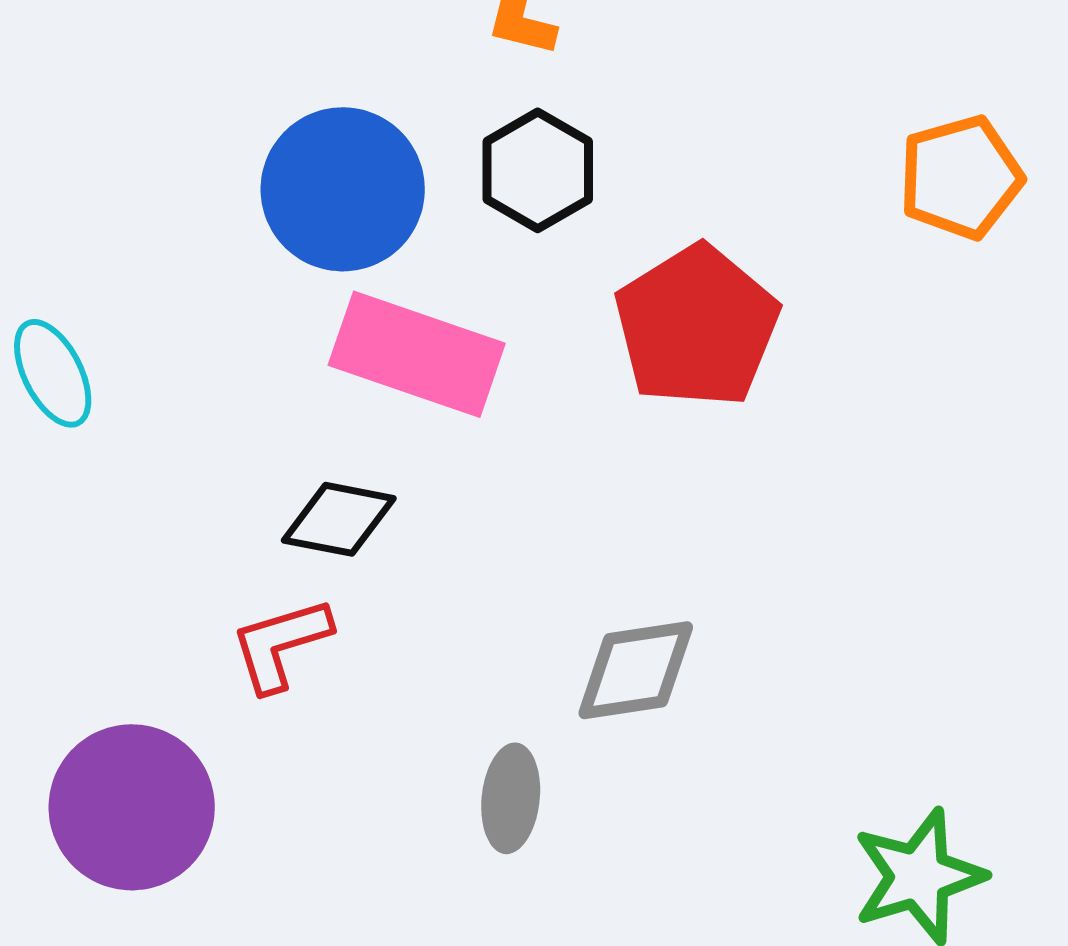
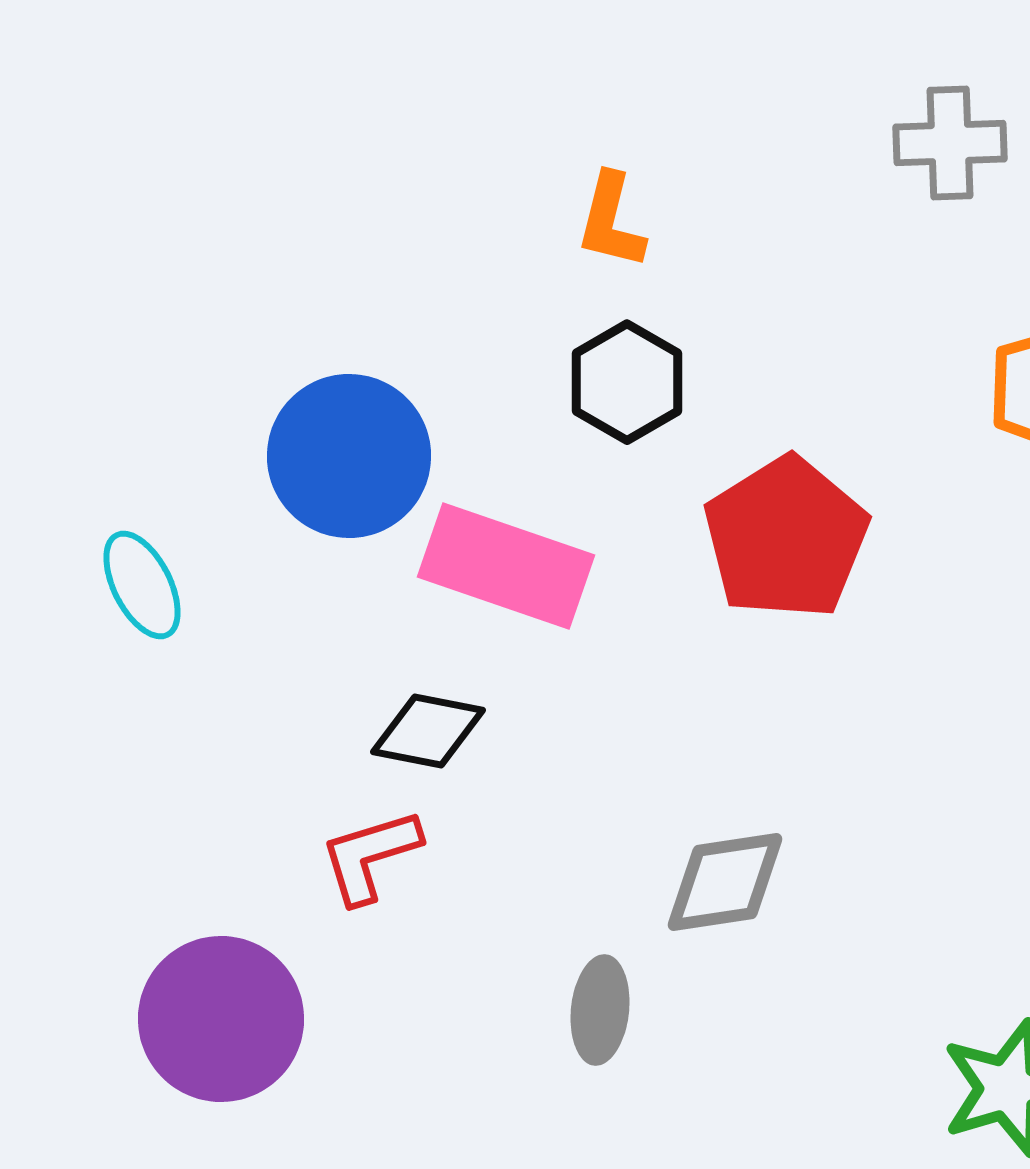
blue circle: (343, 189) -> (349, 456), moved

